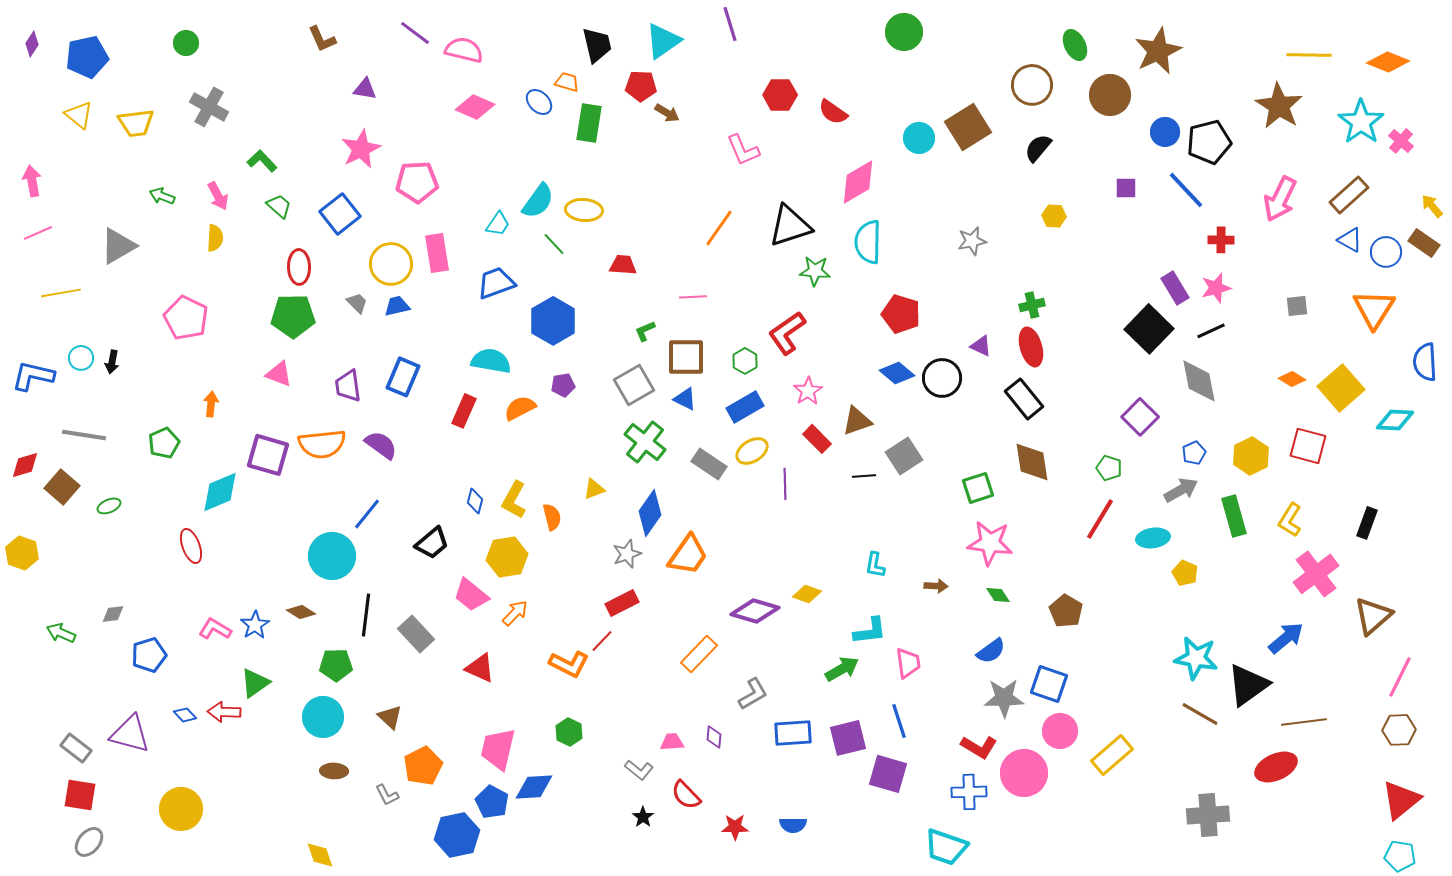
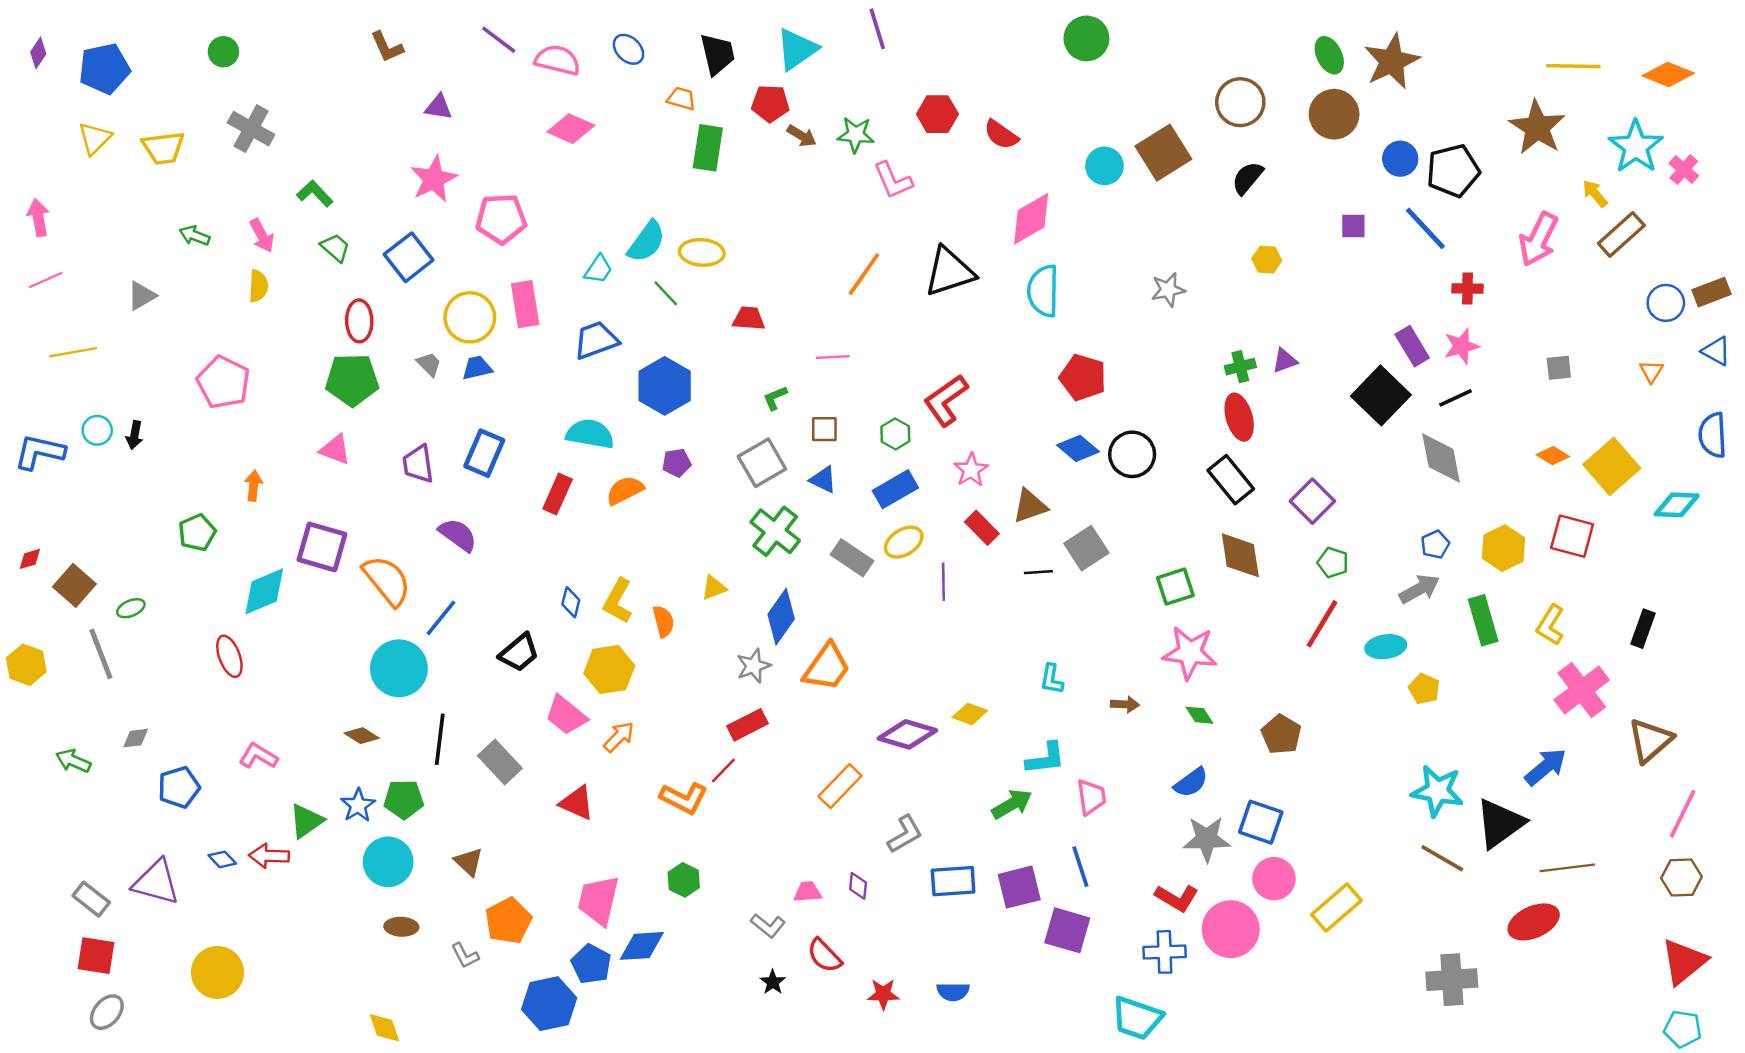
green ellipse: (1075, 45) -> (1329, 55), moved
blue ellipse: (539, 102) -> (628, 49), moved
yellow triangle: (79, 115) -> (95, 138), turned 36
yellow arrow: (1432, 206) -> (1595, 194), moved
blue triangle: (1350, 240) -> (1716, 351), moved
brown rectangle: (1424, 243) -> (1711, 292), turned -56
gray triangle: (118, 246) -> (142, 296), size x0.7
green star: (815, 271) -> (856, 135), moved
orange triangle: (1374, 309) -> (1651, 371), size x0.5
purple triangle: (981, 346) -> (1285, 361), moved, turned -45
brown square: (686, 357) -> (824, 429), size x0.6
purple square: (1140, 417) -> (1312, 501), moved
gray line: (84, 435) -> (101, 654), moved, turned 60
orange semicircle: (322, 444) -> (387, 581), moved, turned -123
red diamond: (25, 465) -> (30, 559), size x0.7
blue star: (255, 625) -> (358, 805), moved

